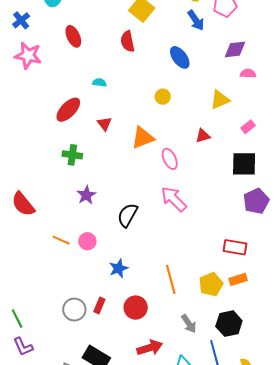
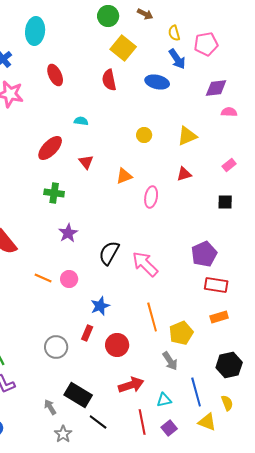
blue ellipse: (180, 57) -> (157, 82), moved, turned -40
yellow triangle: (220, 100) -> (187, 136), moved
orange triangle: (143, 138) -> (124, 176), size x0.7
pink ellipse: (170, 159) -> (151, 197), turned 35
black square: (244, 164) -> (225, 202), size x0.6
pink arrow: (174, 199) -> (145, 264), moved
purple pentagon: (256, 201) -> (204, 254), moved
yellow pentagon: (211, 284) -> (181, 333), moved
red rectangle: (99, 306) -> (87, 333), moved
black hexagon: (229, 324) -> (229, 365), moved

